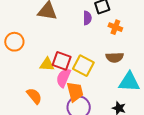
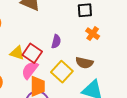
purple semicircle: (87, 18) -> (56, 41), moved
yellow square: (83, 66) -> (62, 72), moved

